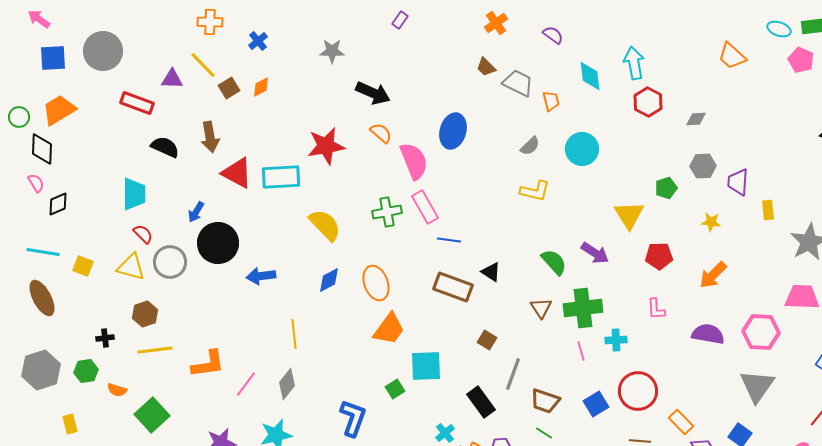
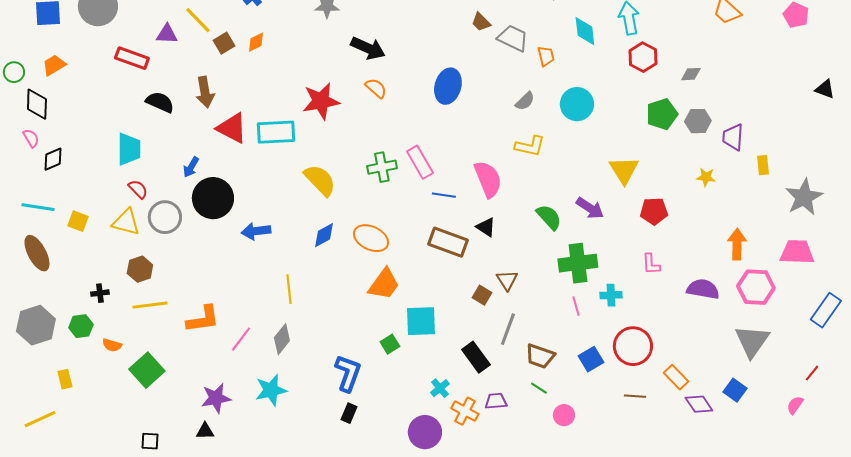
orange trapezoid: (59, 110) -> (54, 65), size x0.7
pink semicircle: (414, 161) -> (488, 179), moved
green pentagon: (666, 188) -> (662, 114), moved, size x1.4
orange arrow: (713, 275) -> (737, 244), moved, turned 136
orange ellipse: (376, 283) -> (371, 238), turned -44
brown triangle: (541, 308) -> (507, 280), moved

